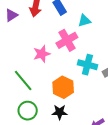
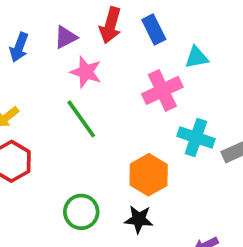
pink star: (42, 54) -> (86, 72), moved, turned 30
green line: (23, 80) -> (81, 119), moved

